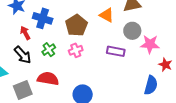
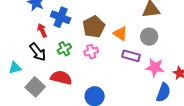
orange triangle: (107, 15) -> (120, 34), moved
pink star: (150, 44) -> (155, 67), moved
gray square: (23, 90) -> (35, 87), turned -30

